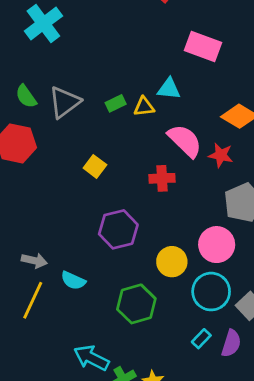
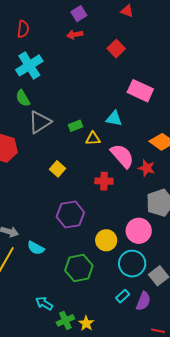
green semicircle: (26, 96) -> (23, 98), moved
yellow triangle: (144, 107) -> (93, 139), moved
cyan arrow: (91, 358) -> (44, 303), size x0.7

